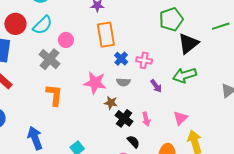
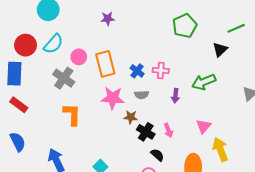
orange rectangle: (106, 35) -> (105, 64), moved
black triangle: (188, 43) -> (220, 50), moved, size x0.7
purple arrow: (156, 86) -> (176, 96), turned 48

